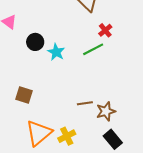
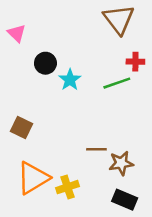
red cross: (105, 30) -> (135, 62), turned 32
black rectangle: (113, 139) -> (125, 200), turned -36

